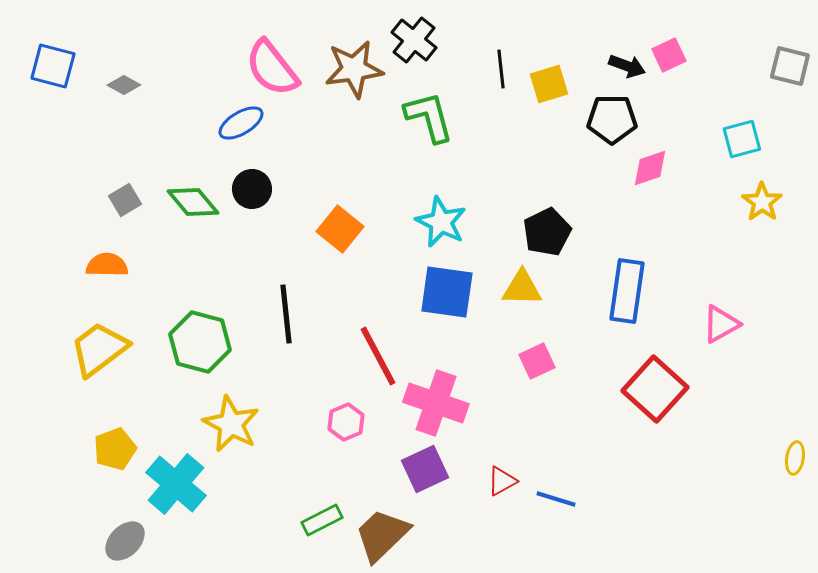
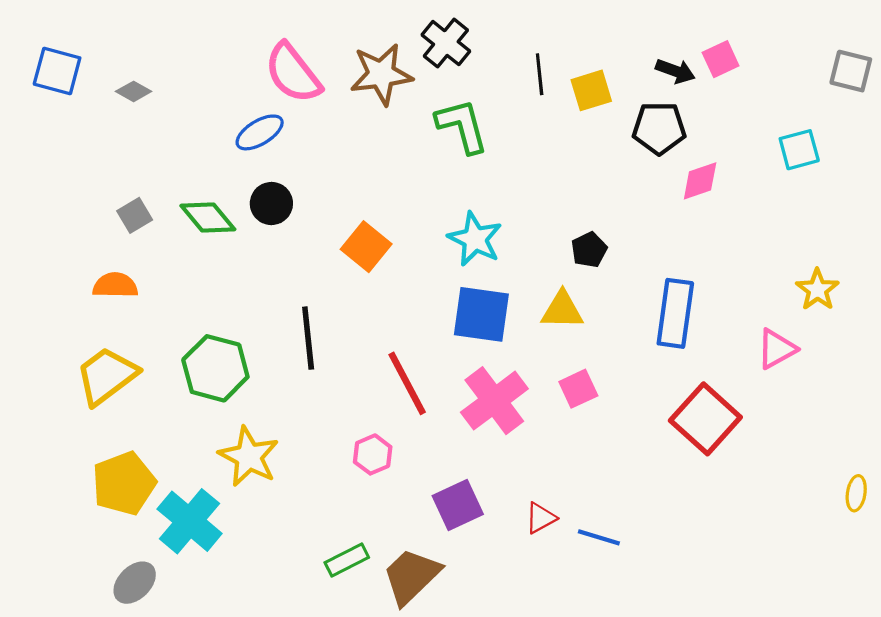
yellow star: (762, 202) -> (817, 290), moved
black pentagon: (547, 232) -> (589, 250), size x0.7
pink cross: (436, 403) -> (494, 401), moved, turned 34
yellow pentagon: (115, 449) -> (124, 484), size x1.4

